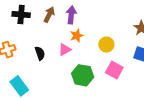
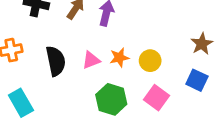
orange star: (77, 36) -> (119, 58), moved
black semicircle: (40, 53) -> (56, 61), size x1.5

